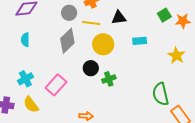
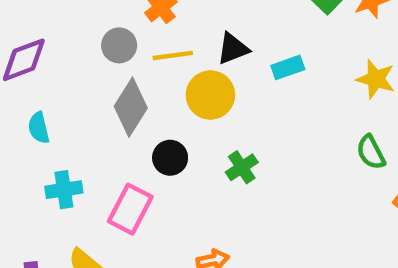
black triangle: (119, 18) -> (233, 49), moved
black circle: (91, 68) -> (170, 158), moved
cyan cross: (25, 79) -> (64, 190), moved, turned 35
green semicircle: (161, 94) -> (371, 152), moved, size x0.7

